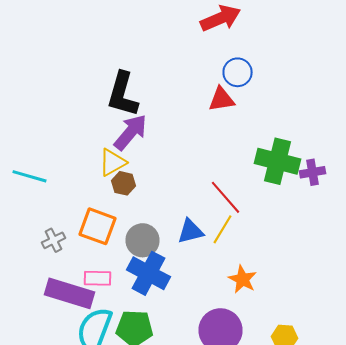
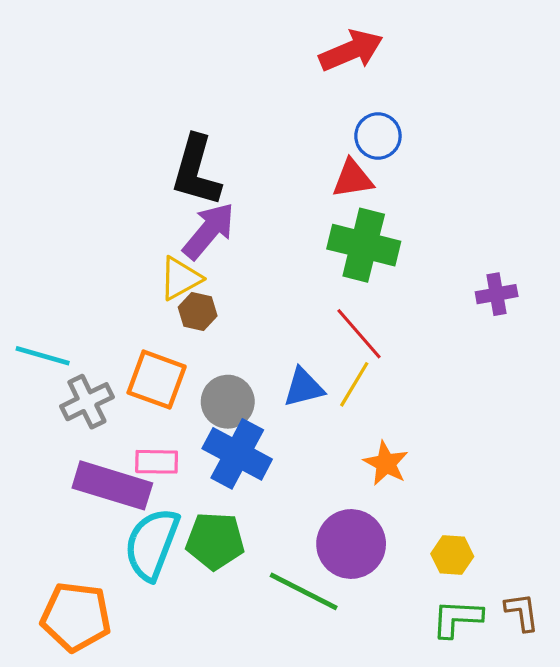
green cross: (278, 161) -> (364, 245), moved
cyan line: (30, 176) -> (43, 356), moved
gray cross: (54, 240) -> (87, 402), size x1.4

